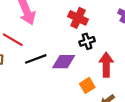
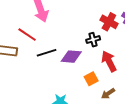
red cross: (78, 18) -> (109, 22), moved
red arrow: (106, 65) -> (109, 61), turned -30

